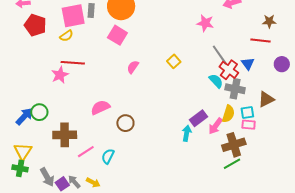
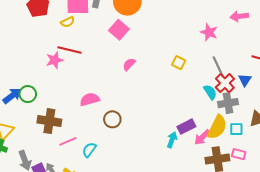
yellow square: (174, 61) -> (179, 63), moved, turned -32
gray cross: (235, 89) -> (228, 103), turned -30
yellow semicircle: (228, 114) -> (217, 127), size x1.4
pink rectangle: (249, 125) -> (239, 154), moved

